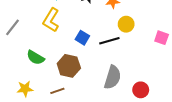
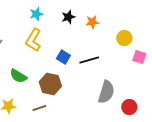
yellow circle: (126, 24) -> (124, 38), moved
gray semicircle: (113, 77) -> (106, 92), moved
red circle: (141, 90) -> (129, 107), moved

